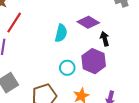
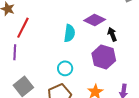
cyan circle: (67, 68) -> (65, 68), moved

